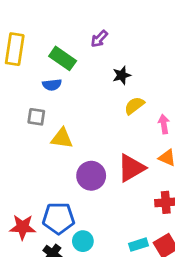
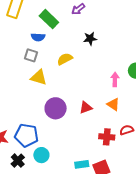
yellow semicircle: (134, 106) -> (65, 59), moved
gray square: (36, 117) -> (31, 55), moved
red triangle: (131, 168) -> (86, 108), size x0.6

